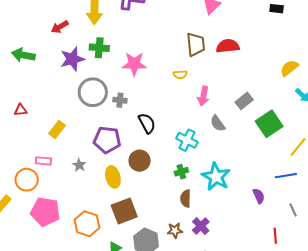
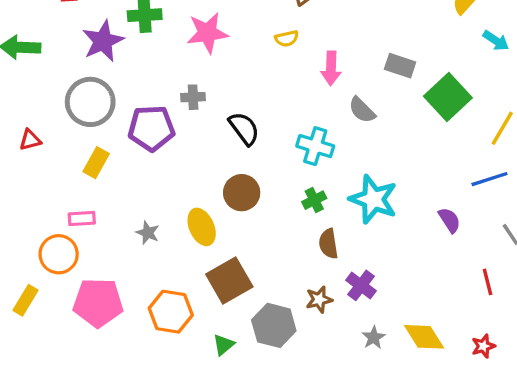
gray circle: (93, 92) -> (90, 102), moved
gray rectangle: (244, 101) -> (400, 66), turned 66
purple pentagon: (107, 140) -> (151, 128), moved
gray star: (79, 165) -> (148, 233), moved

